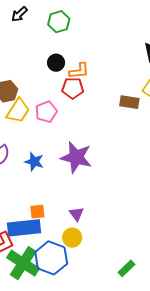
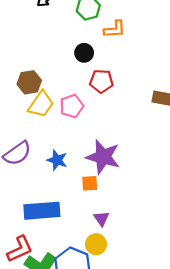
orange L-shape: (79, 71) -> (115, 29), moved
orange square: (37, 212) -> (90, 183), moved
blue rectangle: (24, 228) -> (42, 211), moved

